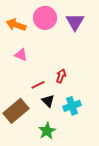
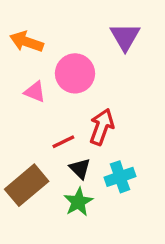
pink circle: (45, 18) -> (75, 73), moved
red arrow: (61, 76) -> (102, 127), size x1.5
green star: (47, 131) -> (78, 202), moved

